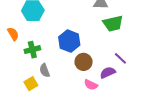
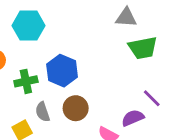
blue hexagon: (69, 41) -> (62, 71), moved
brown circle: (84, 62) -> (76, 108), moved

